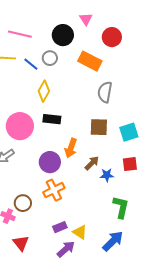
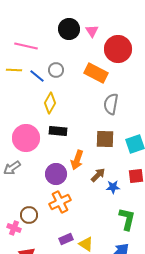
black circle: (63, 35) -> (69, 29), moved
red circle: (112, 37) -> (118, 49), size x1.4

